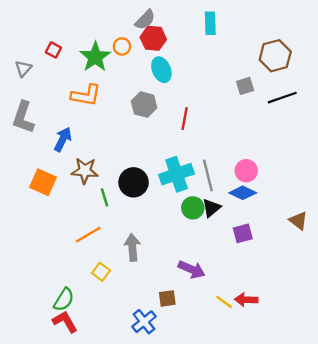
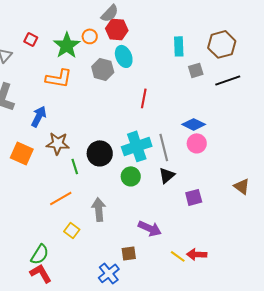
cyan rectangle: (210, 23) -> (179, 46), moved
gray hexagon: (144, 105) -> (103, 69), moved
blue diamond: (243, 193) -> (194, 124), moved
green circle: (193, 208) -> (131, 176), moved

